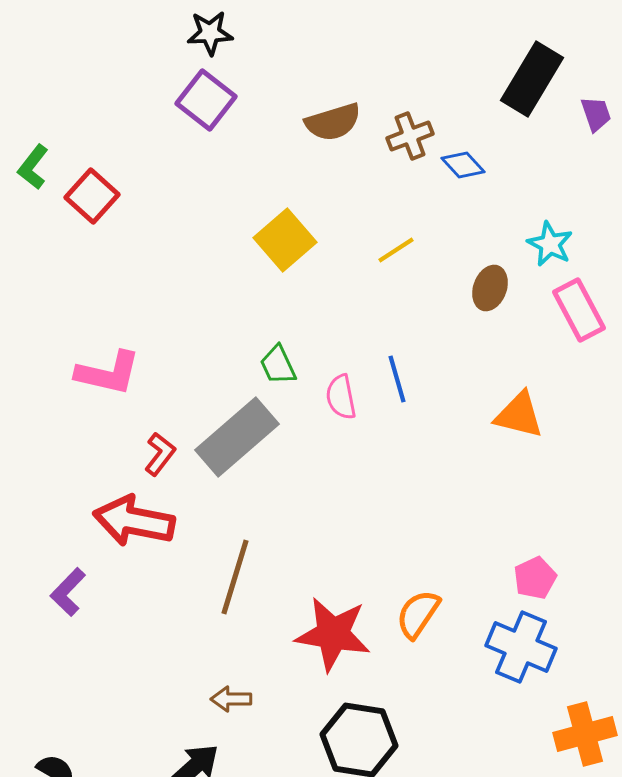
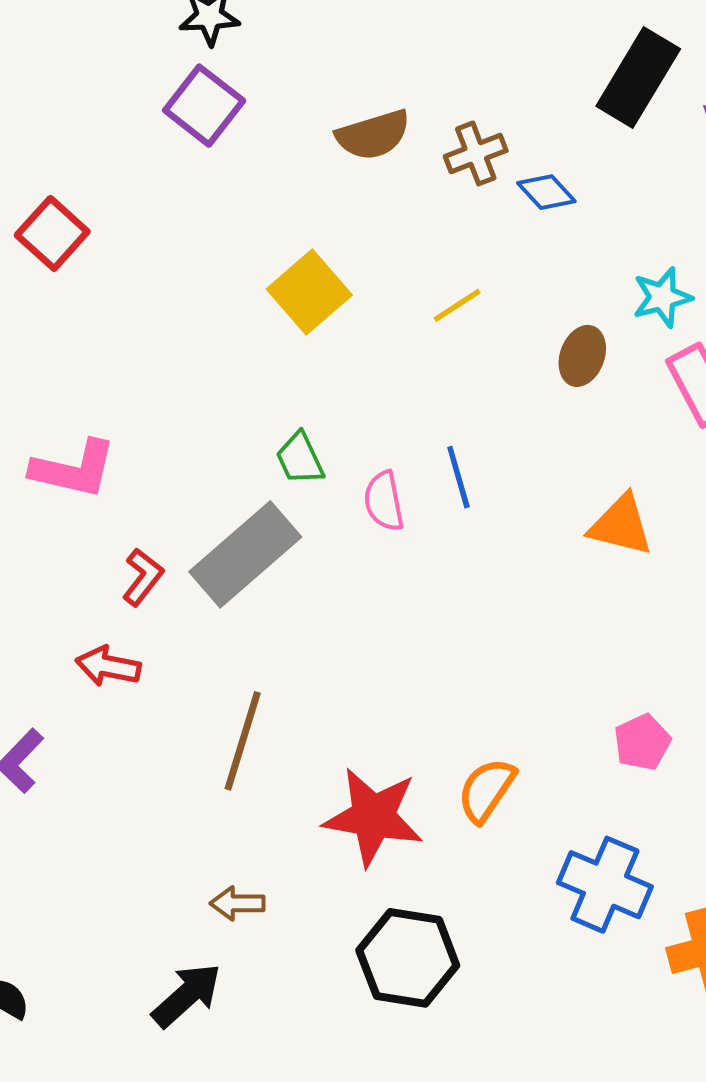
cyan star: (550, 244) -> (662, 297), turned 30
red arrow: (134, 521) -> (108, 666), size x0.6
blue cross: (521, 647) -> (605, 885), moved

